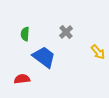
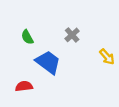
green semicircle: (25, 34) -> (27, 37), turned -32

